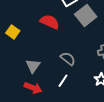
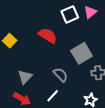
gray square: (86, 16) -> (82, 53), moved

